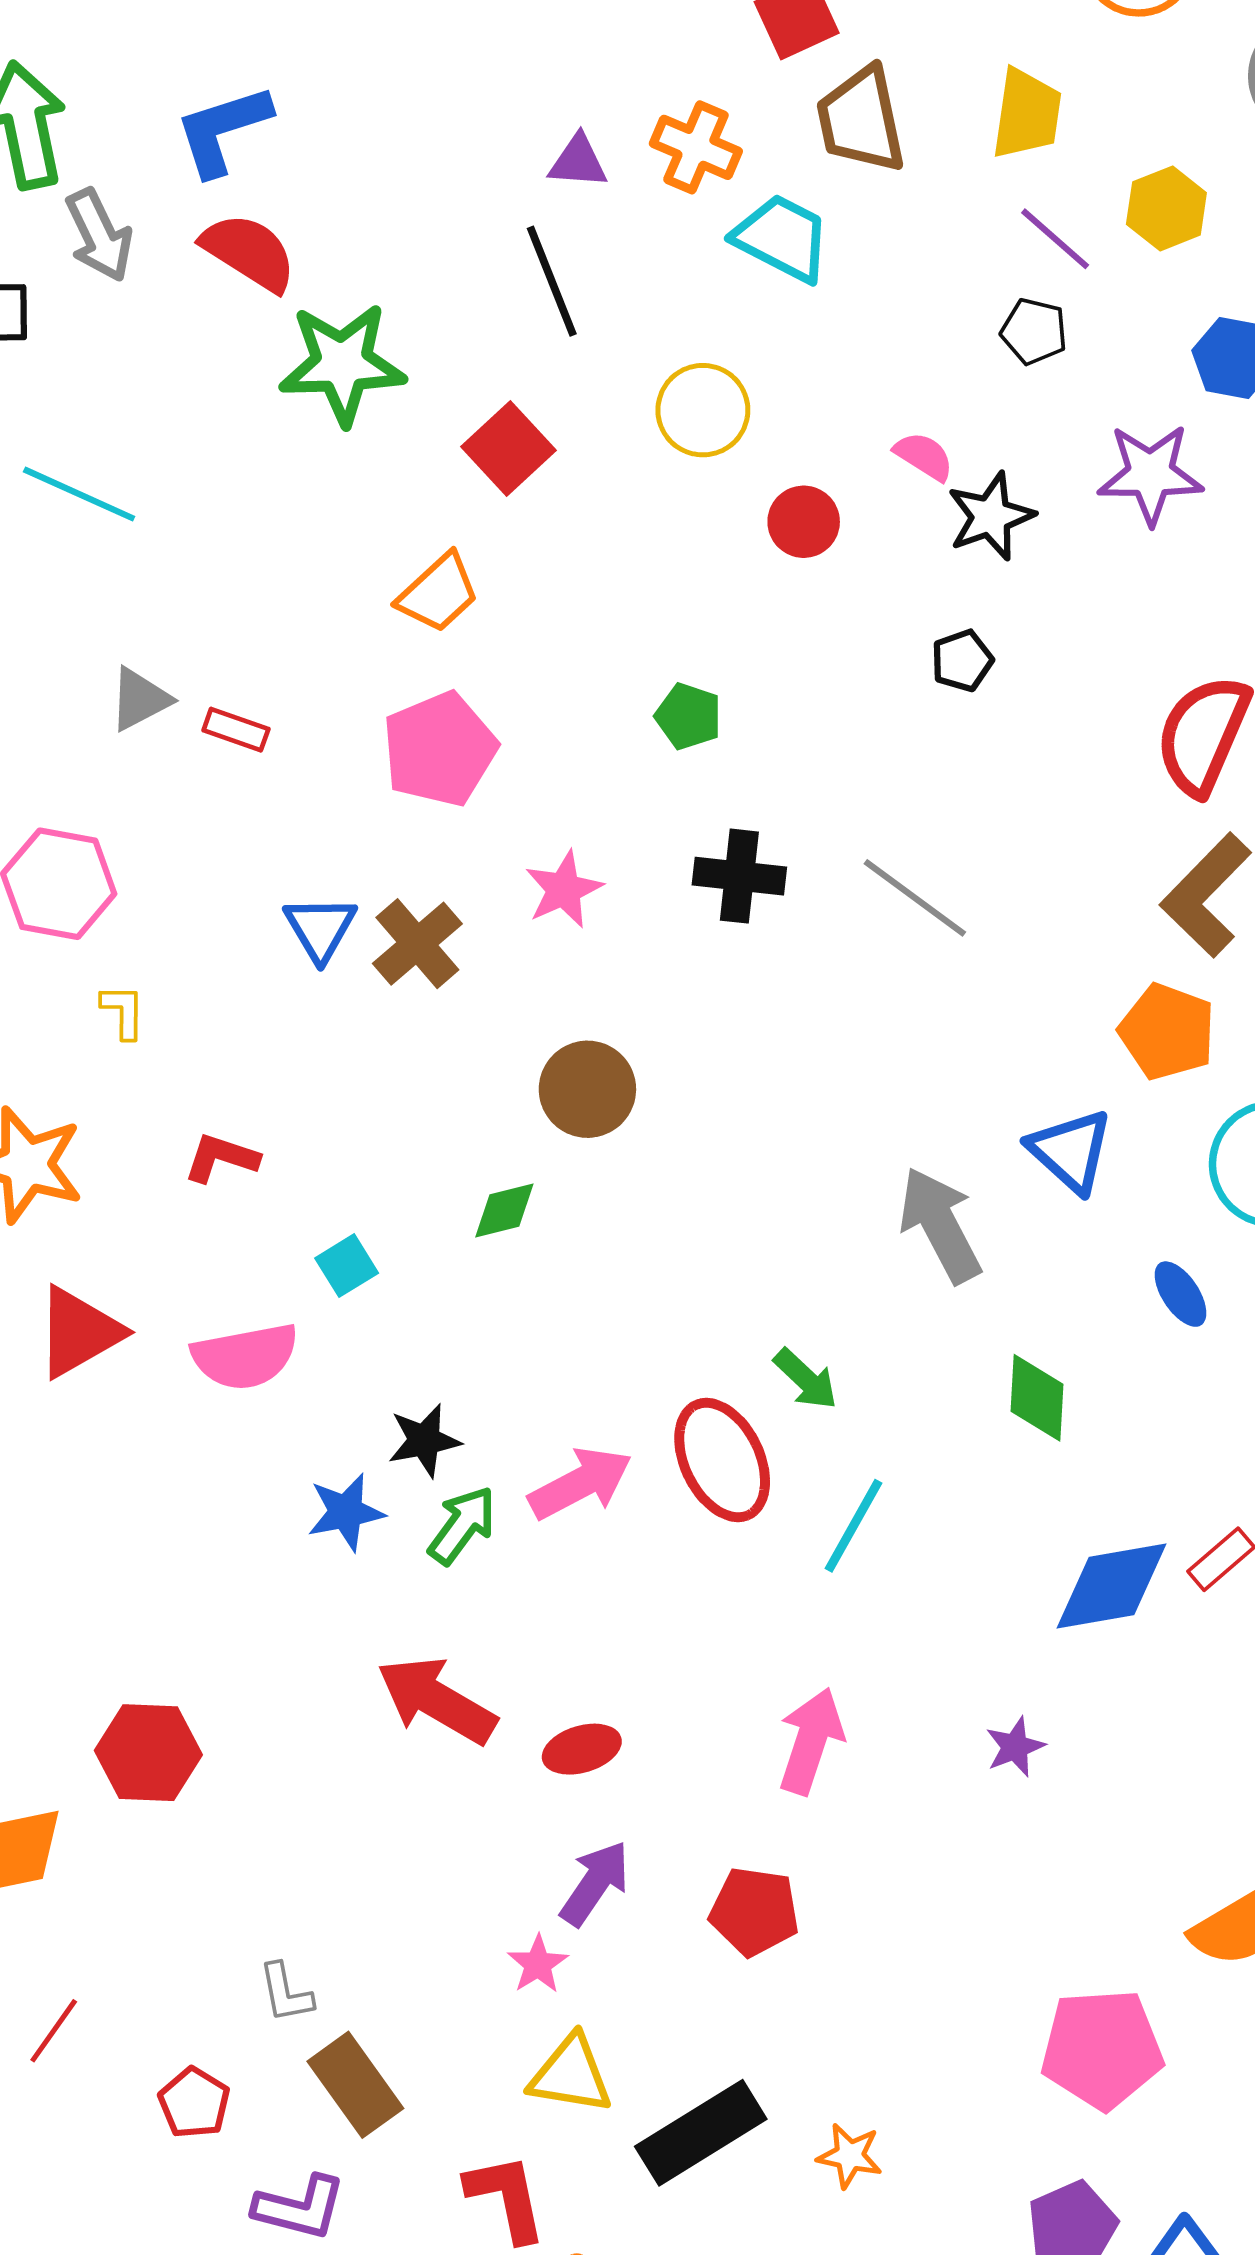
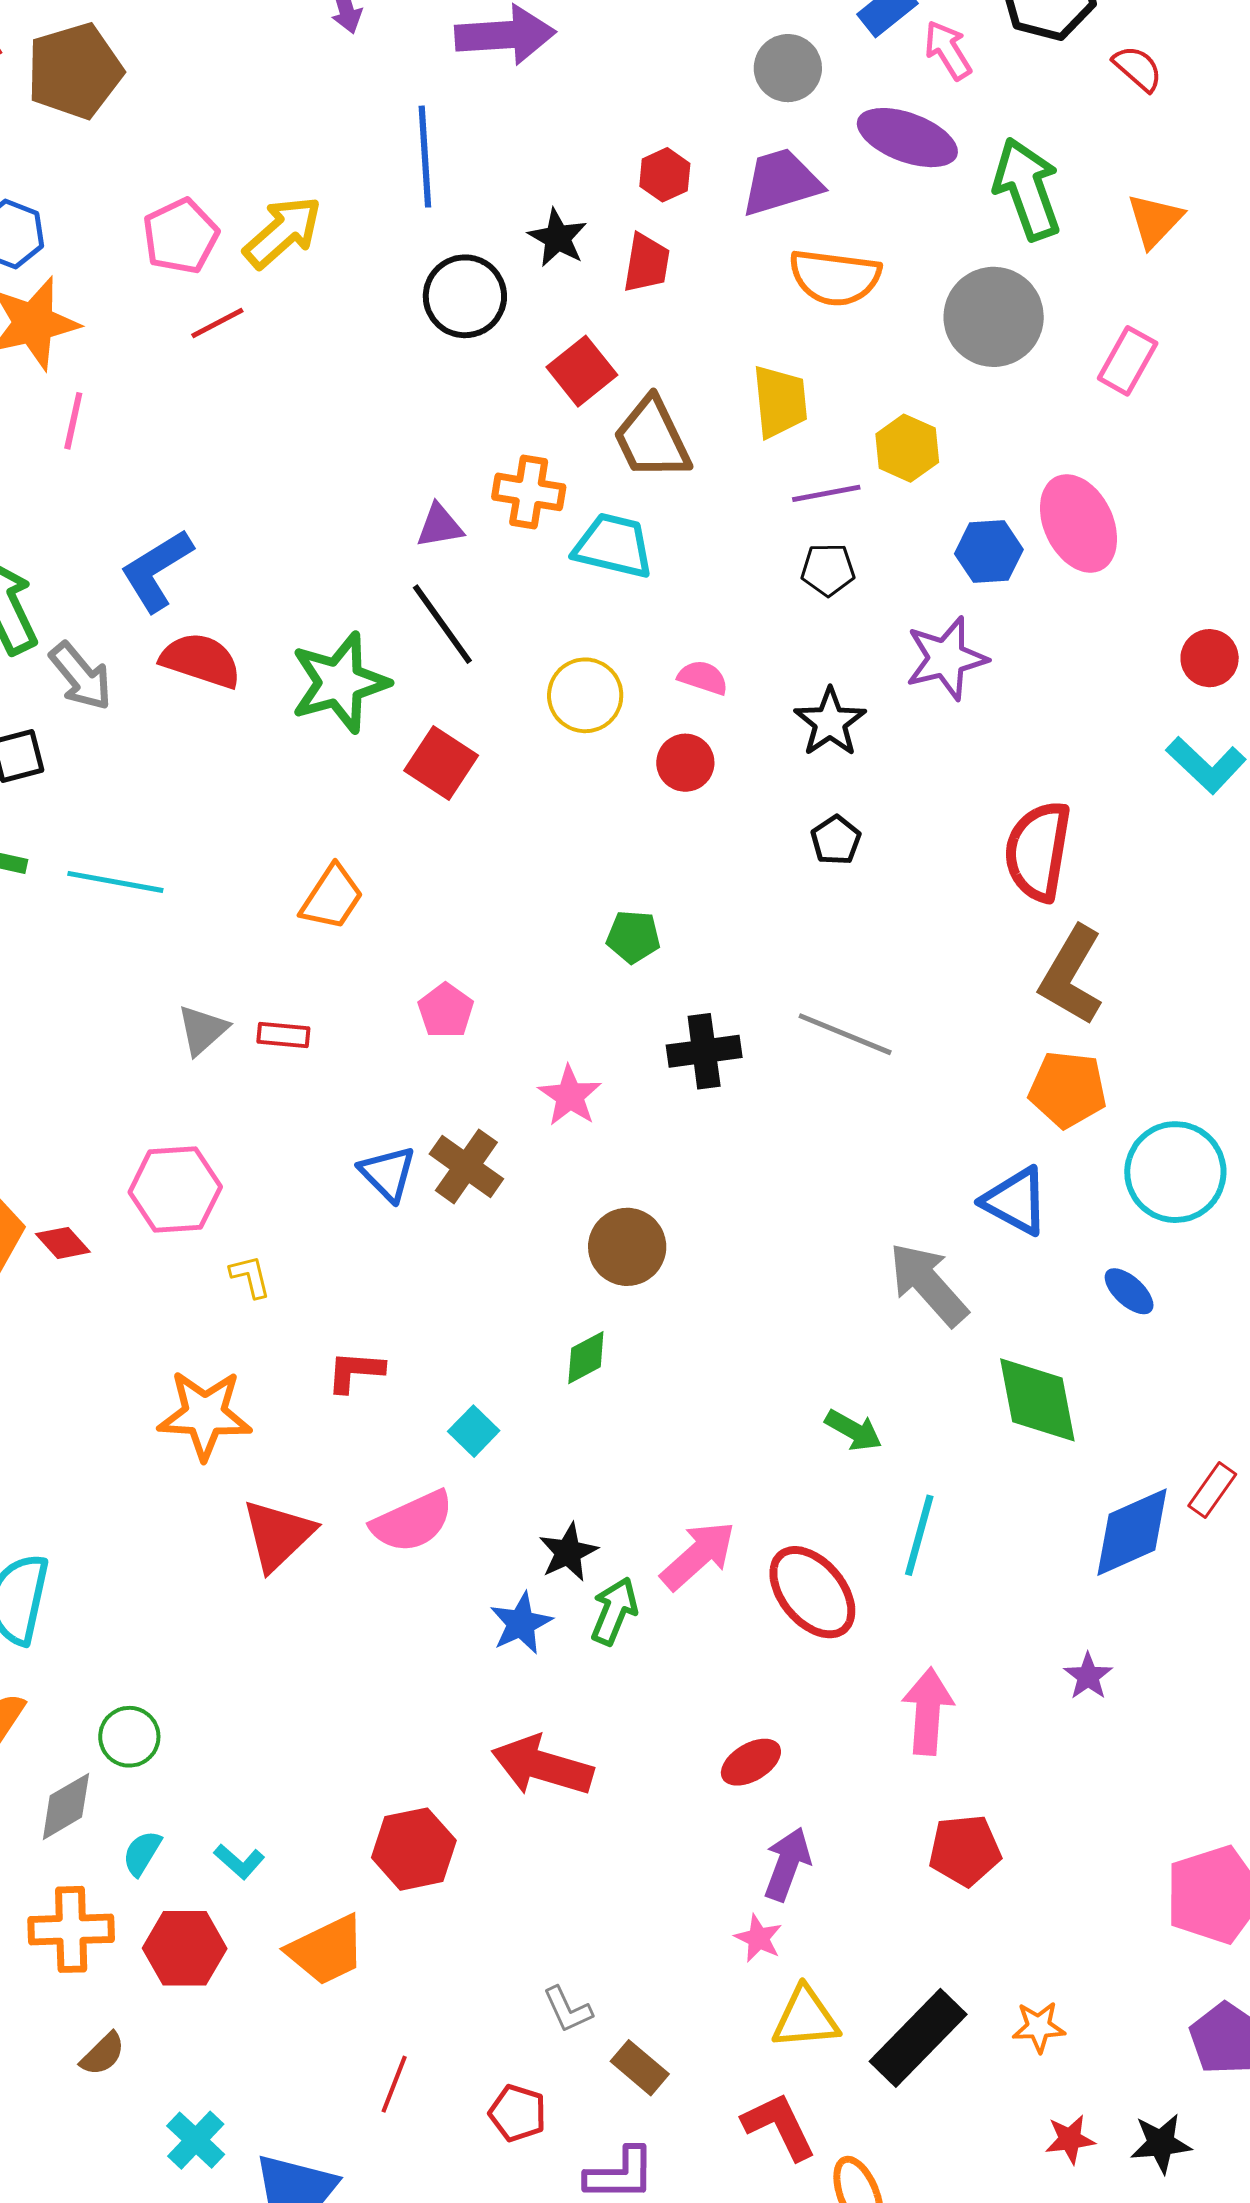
purple line: (1055, 239) -> (826, 493), turned -38
green star: (342, 364) -> (340, 683), moved
pink semicircle: (924, 456) -> (703, 678), moved
orange trapezoid: (438, 593) -> (332, 897), moved
pink pentagon: (439, 749) -> (446, 1011), size x0.6
green diamond: (1037, 1398) -> (1037, 1400), size x1.4
red ellipse: (722, 1460) -> (812, 1592), moved
red arrow: (437, 1700) -> (542, 1766), moved
red pentagon: (754, 1911) -> (965, 1850), moved
brown rectangle: (355, 2085) -> (640, 2068), size x0.7

